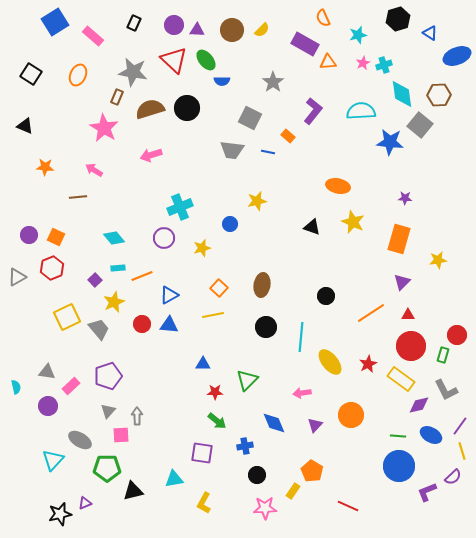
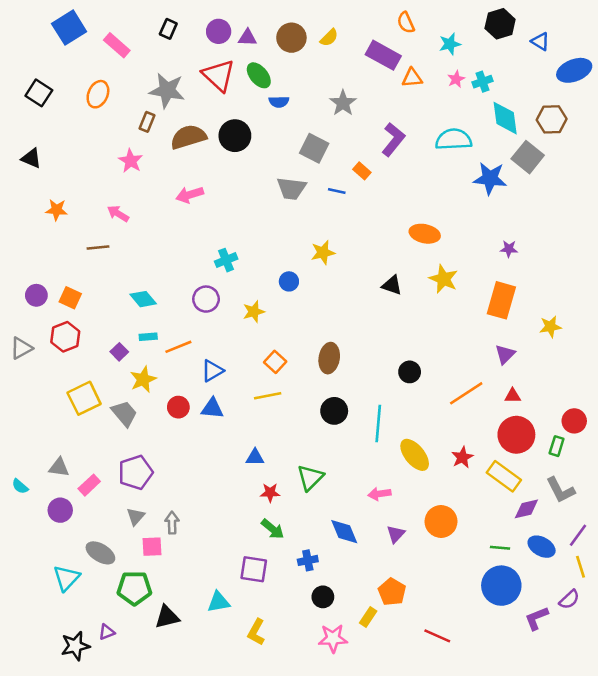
pink star: (104, 128) -> (131, 161), size x0.7
cyan cross: (180, 207) -> (226, 260), size x0.7
cyan semicircle: (16, 387) -> (20, 486), turned 144

